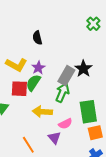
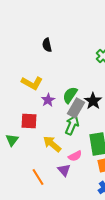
black semicircle: (37, 38) -> (47, 45), moved
yellow L-shape: (16, 65) -> (32, 83), moved
green semicircle: (33, 83) -> (70, 95), moved
yellow arrow: (42, 112) -> (52, 144), turned 36

